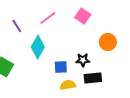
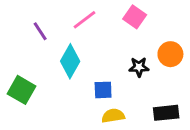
black star: (83, 60) -> (139, 67), moved
black rectangle: (93, 78) -> (166, 113), moved

